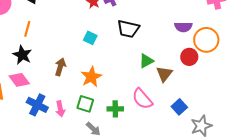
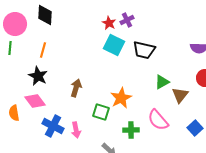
cyan square: (90, 38) -> (114, 45), moved, size x1.5
orange star: (91, 77) -> (121, 98), moved
green square: (85, 104) -> (101, 112), moved

